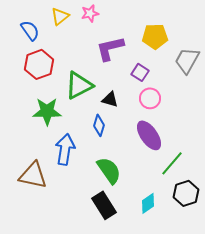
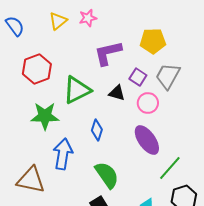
blue semicircle: (30, 30) -> (15, 26), moved
gray trapezoid: (187, 60) -> (168, 76), moved
black triangle: (110, 99) -> (117, 93), moved

